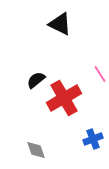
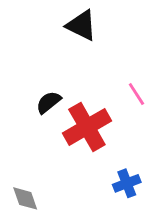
gray diamond: (36, 150) -> (25, 198), moved

